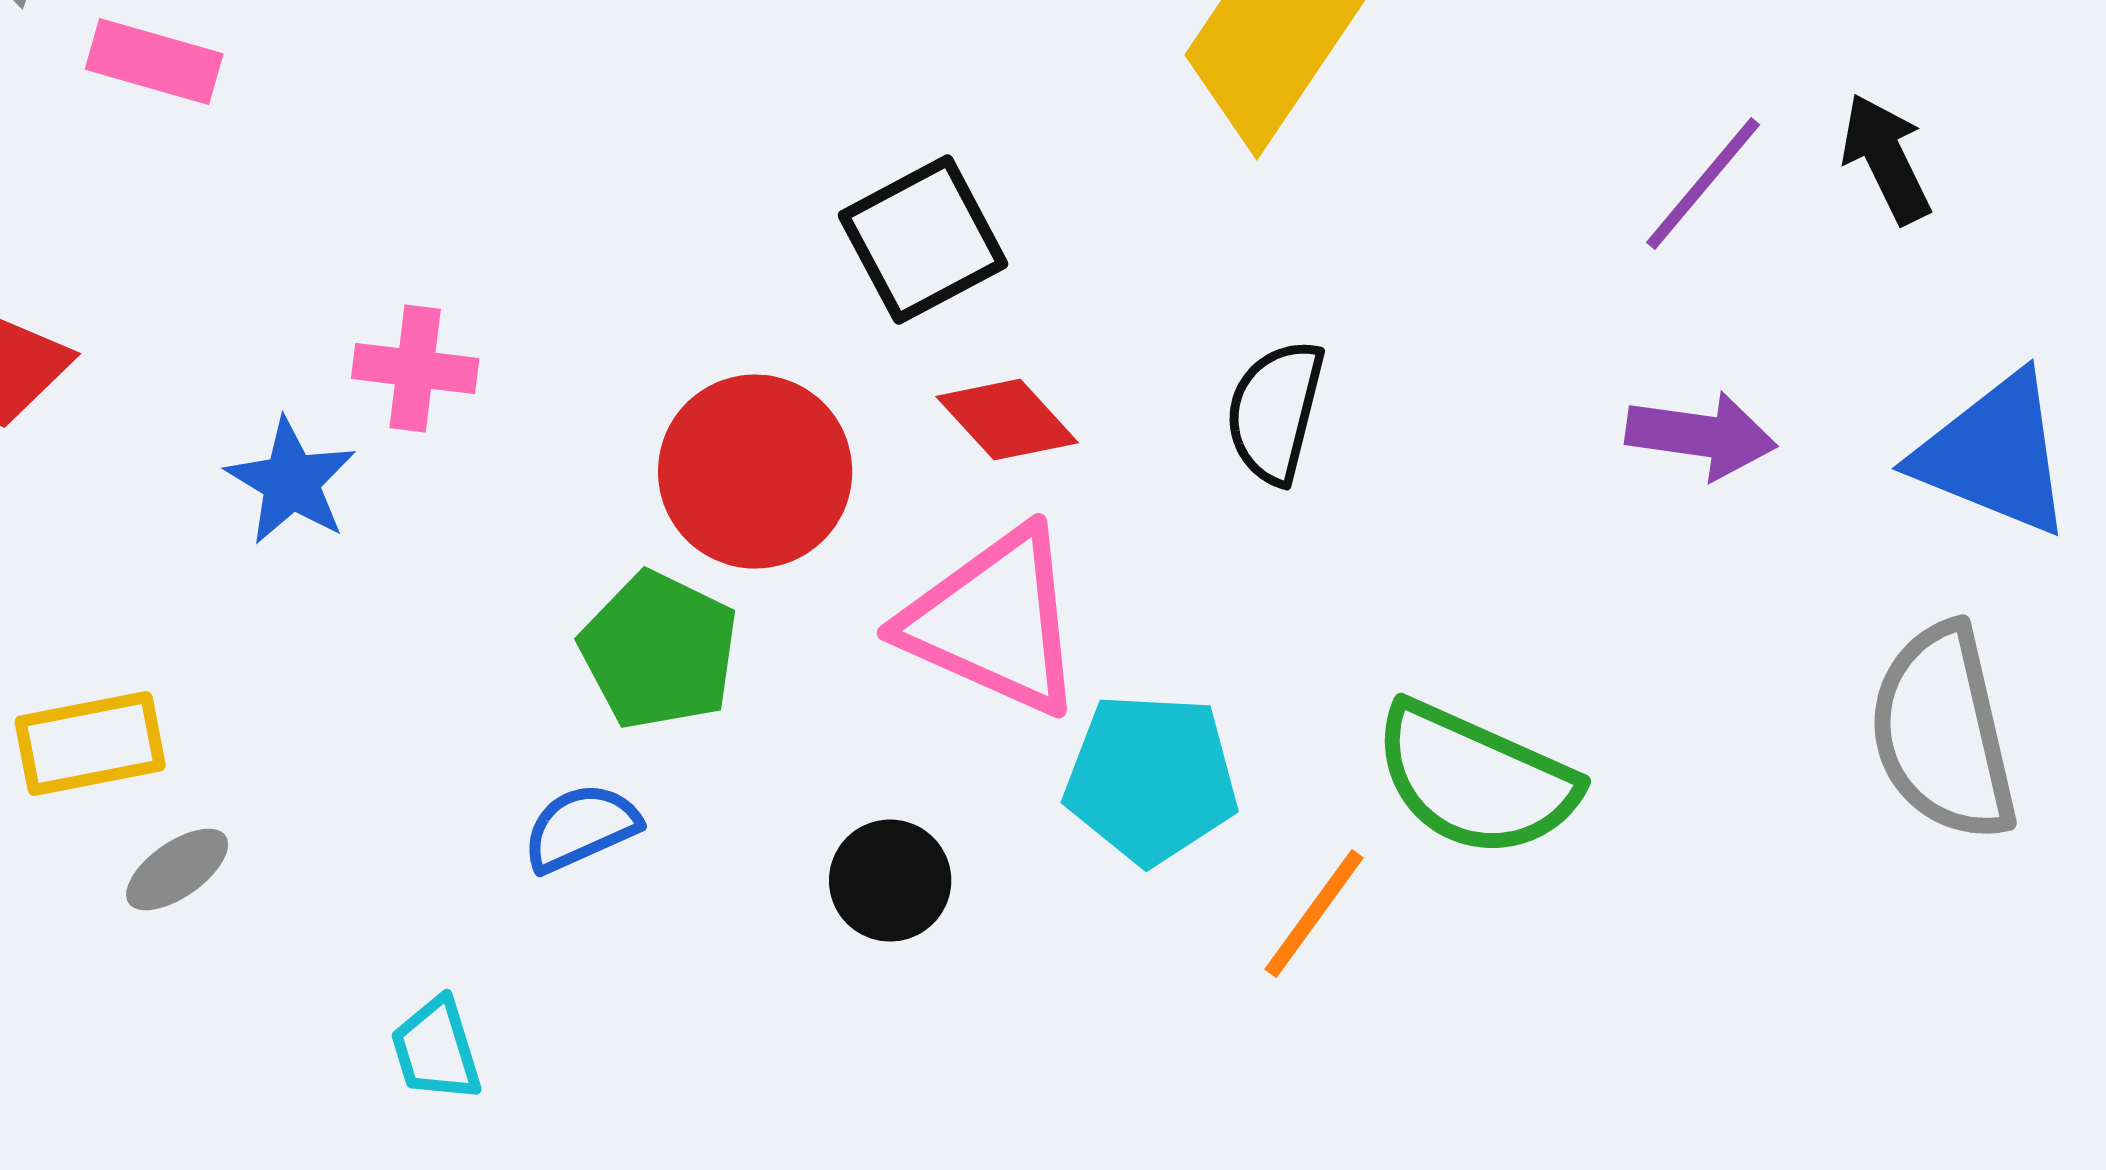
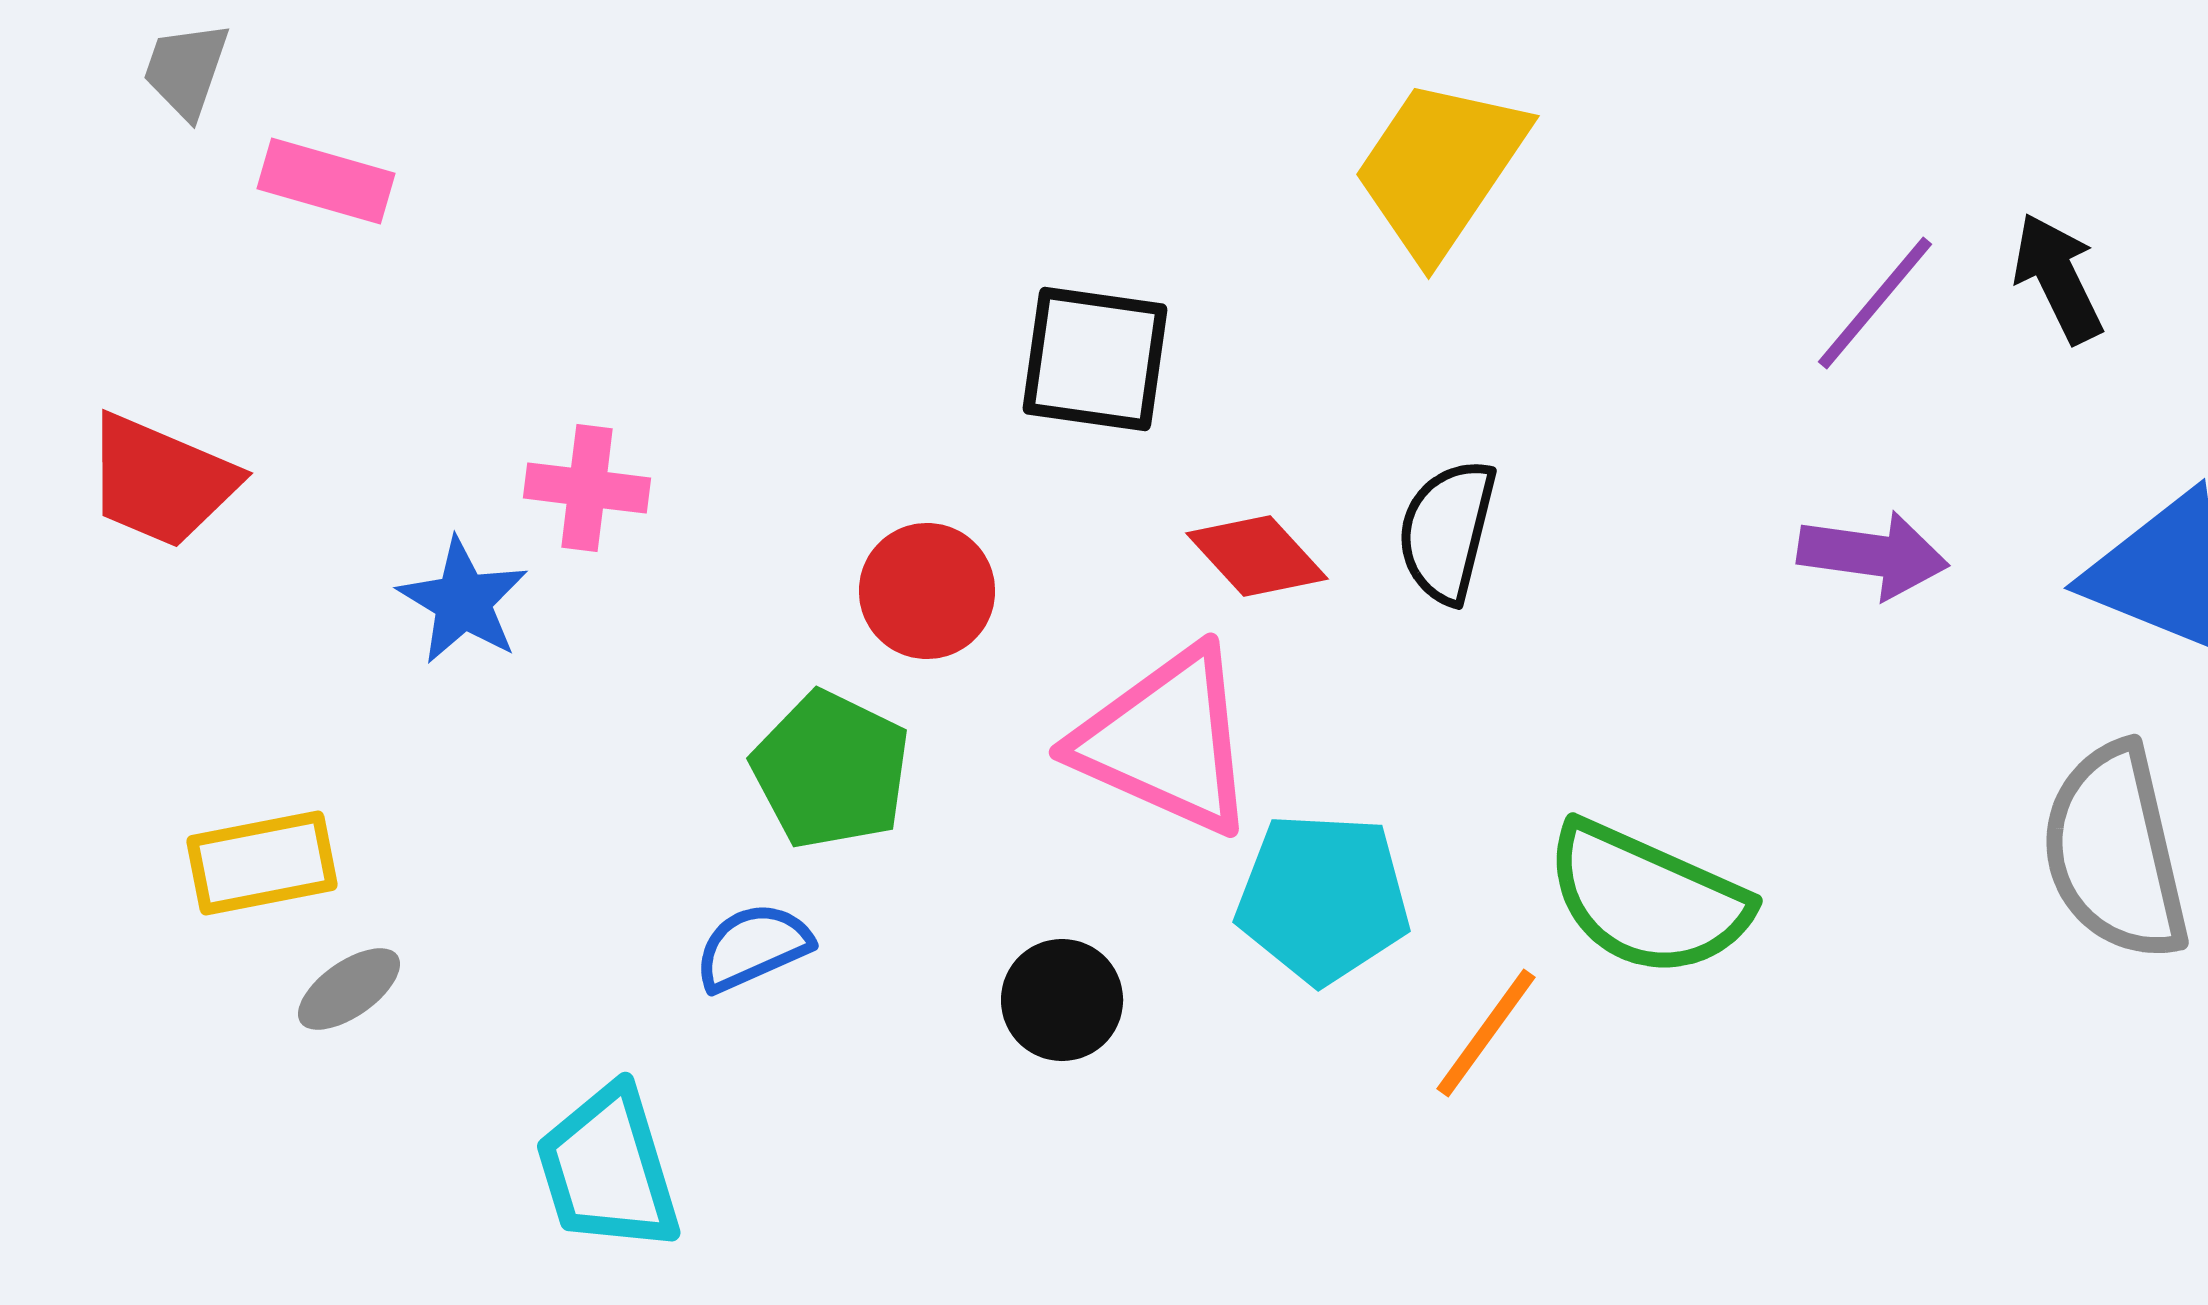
black square: (923, 240) -> (1095, 359), turned 36
red diamond: (1007, 420) -> (1257, 556), moved
red circle: (755, 472) -> (927, 591), size x0.7
cyan trapezoid: (436, 1050) -> (608, 1169), size x1.6

